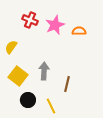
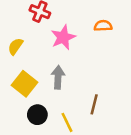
pink star: (55, 25) -> (63, 37), moved
brown line: (67, 84) -> (94, 104), moved

